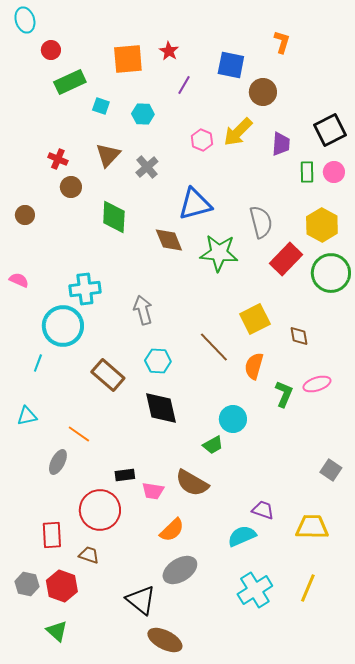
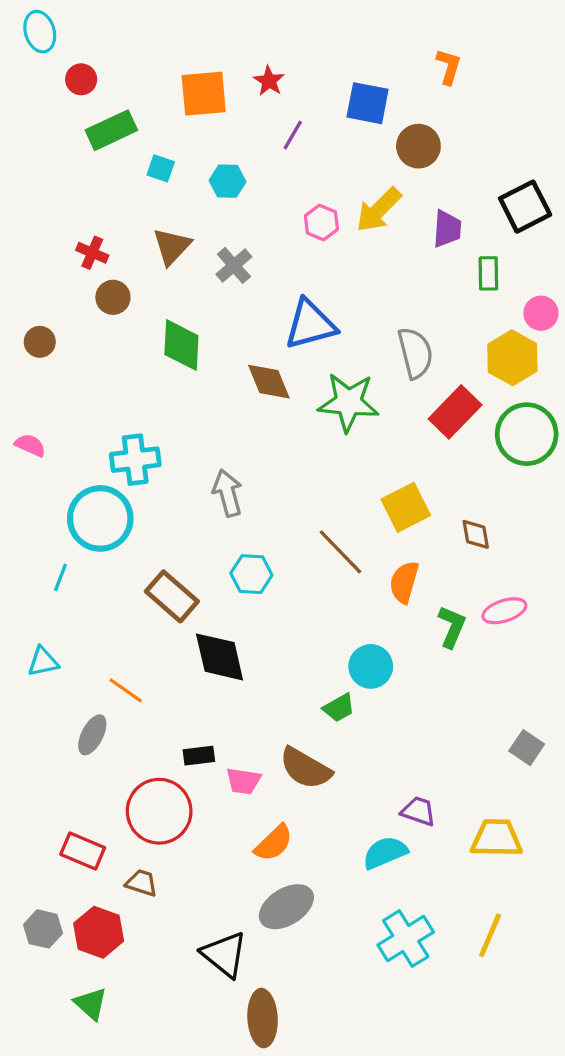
pink circle: (334, 172) -> (541, 313), moved
black diamond: (161, 408) -> (220, 657), moved
red rectangle: (52, 535) -> (83, 851), turned -64
brown ellipse: (165, 640) -> (263, 1018), turned 60

